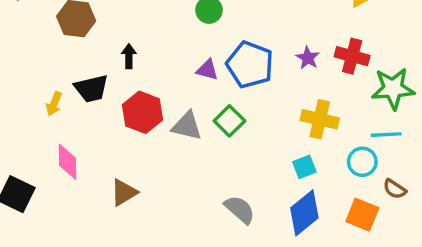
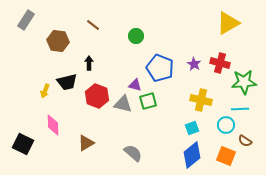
purple triangle: (207, 70) -> (135, 85), moved
green square: (229, 121) -> (148, 101), turned 30
gray semicircle: (240, 209) -> (133, 153), moved

